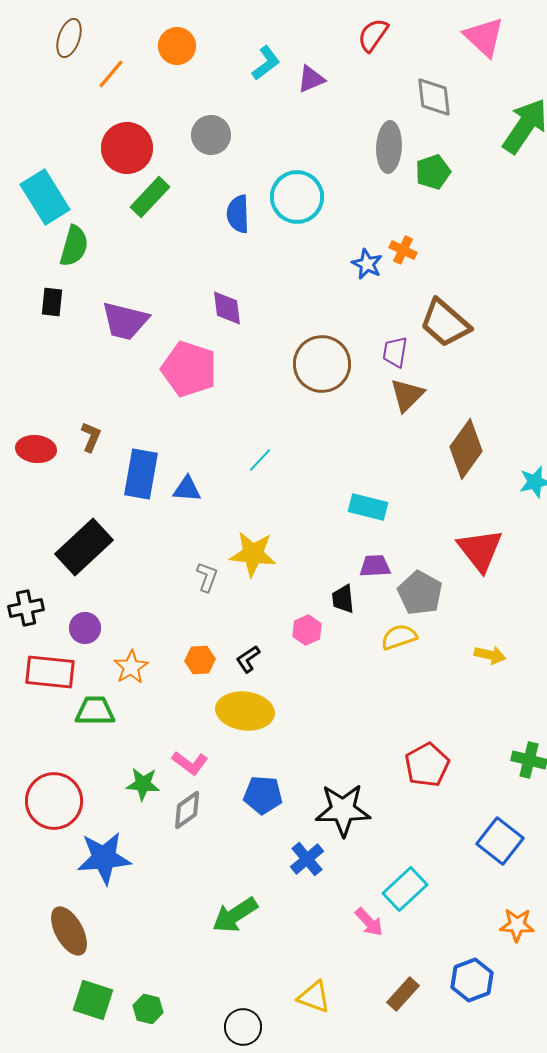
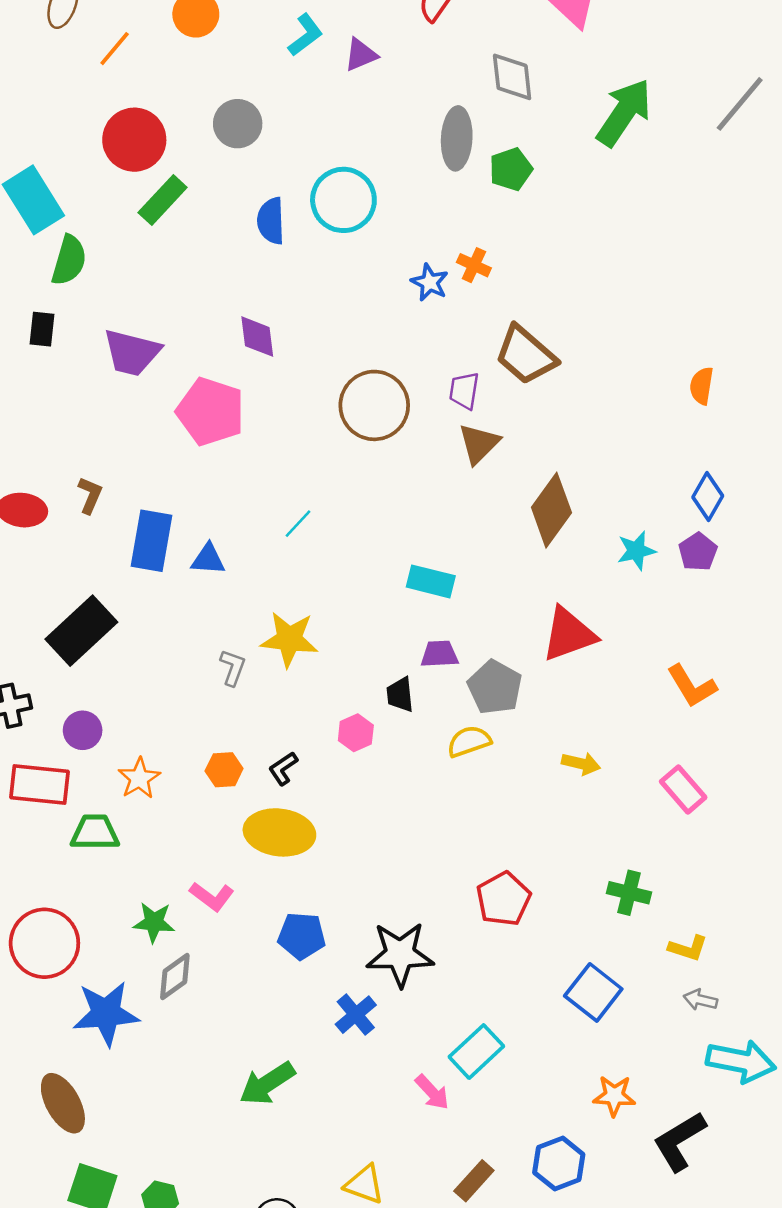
red triangle: (480, 550) -> (569, 634), turned 48
gray diamond: (187, 810) -> (175, 976), moved

